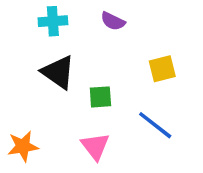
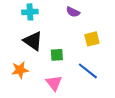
purple semicircle: (113, 21) -> (73, 12), moved
orange star: (23, 146) -> (20, 70), moved

